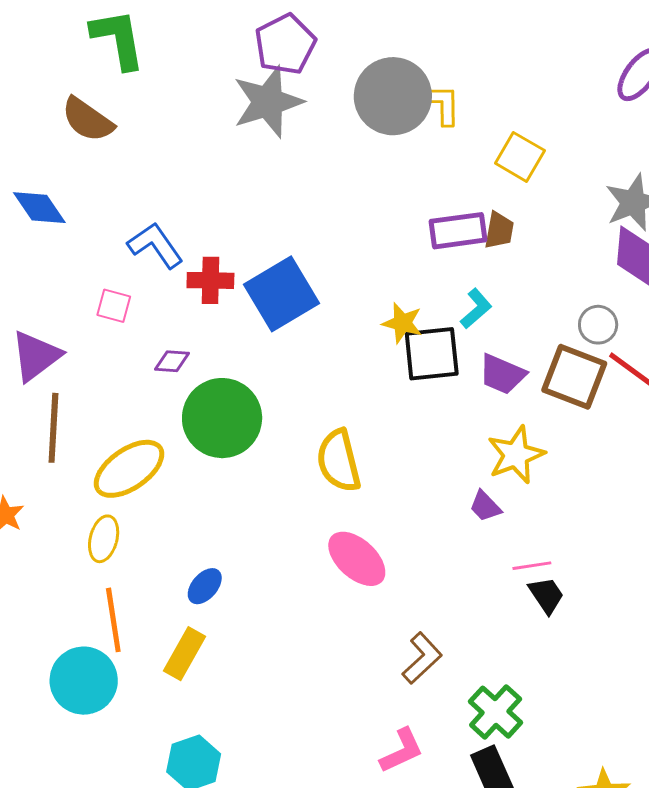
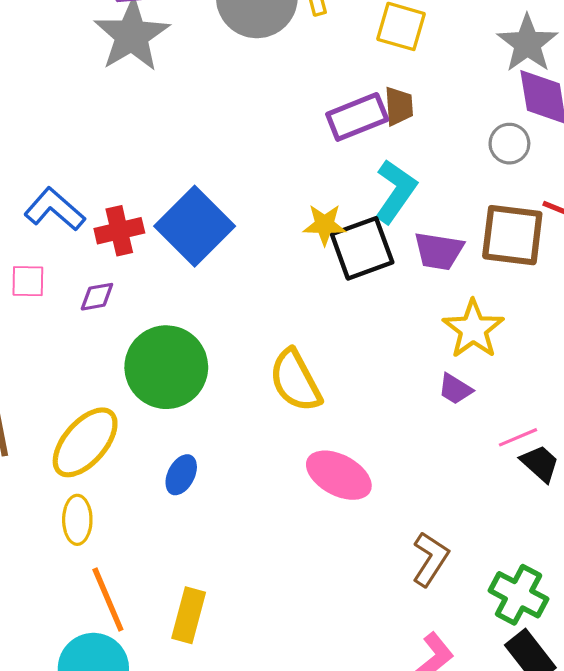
cyan L-shape: (476, 309) -> (395, 191), size x1.5
gray circle: (598, 325) -> (509, 144), moved
purple diamond: (172, 361) -> (97, 297), moved
blue ellipse: (205, 586) -> (181, 475), moved

